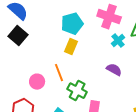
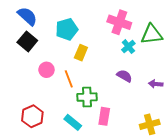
cyan pentagon: (72, 24) -> (67, 29), moved
pink circle: (37, 82) -> (47, 70), moved
green cross: (77, 91) -> (87, 97), turned -30

